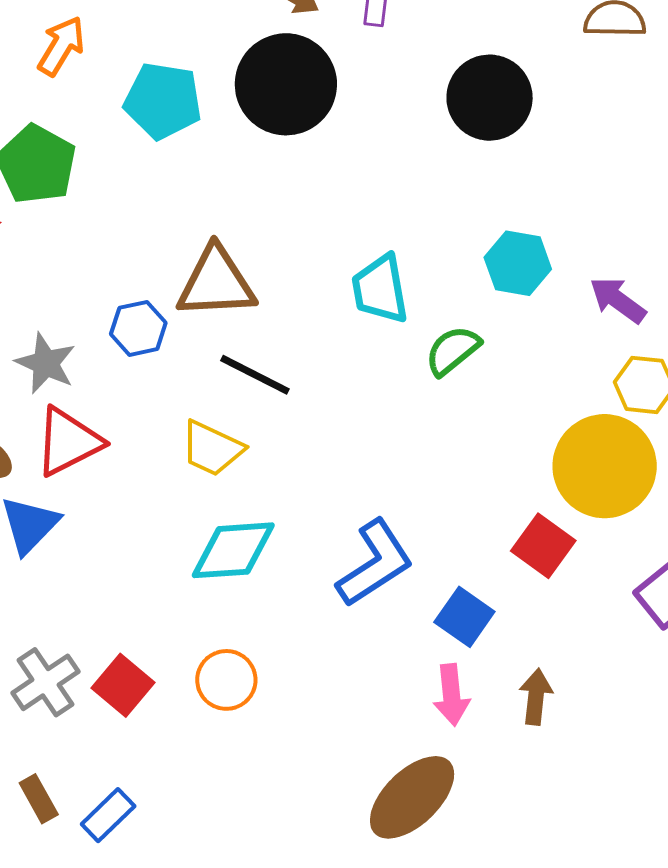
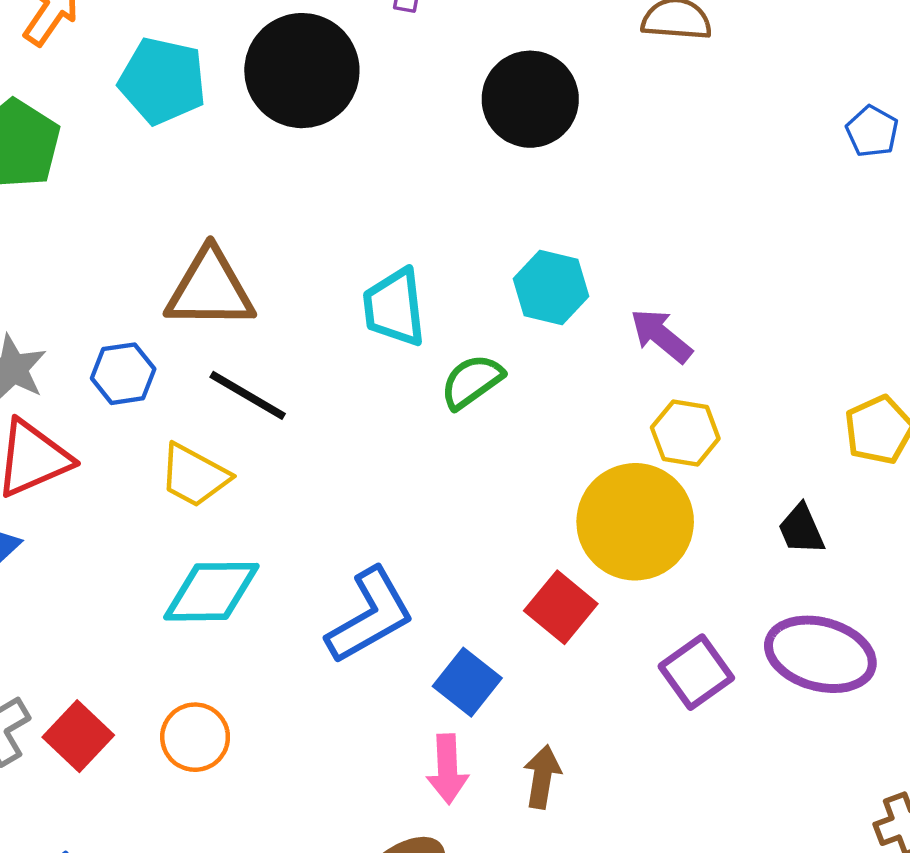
blue hexagon: (138, 328) -> (123, 374), moved

